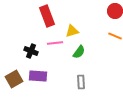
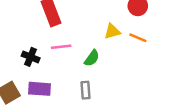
yellow triangle: (72, 31) -> (112, 31), moved
gray rectangle: (81, 82) -> (85, 90), moved

